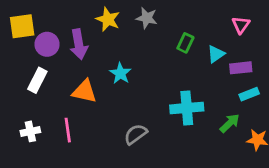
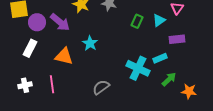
purple arrow: (79, 44) -> (60, 22), turned -40
cyan triangle: (216, 54) -> (159, 20), moved
cyan rectangle: (249, 94) -> (160, 58), moved
cyan cross: (187, 108) -> (138, 68), turned 30

